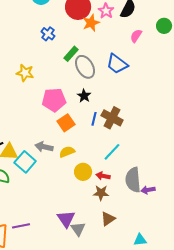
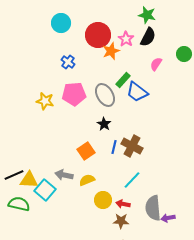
green rectangle: (71, 54) -> (123, 80), moved
pink pentagon: (54, 100) -> (74, 94), moved

